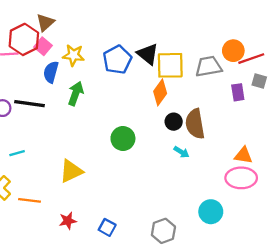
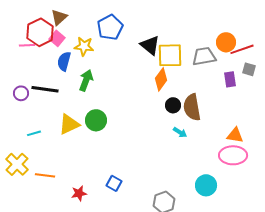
blue pentagon: (117, 60) -> (110, 27), moved
green circle: (123, 139) -> (96, 120), moved
yellow triangle: (71, 171) -> (69, 124), moved
blue square: (107, 227) -> (114, 183), moved

